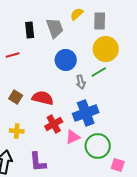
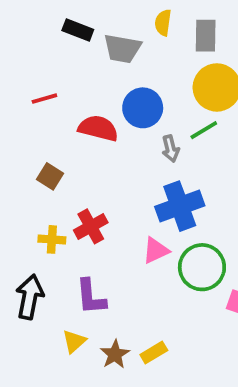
yellow semicircle: (77, 14) -> (163, 23), turned -40
gray trapezoid: (55, 28) -> (122, 49), turned 120
black rectangle: (30, 30) -> (78, 30), moved, turned -63
red semicircle: (43, 98) -> (98, 128), moved
red cross: (54, 124) -> (91, 226), moved

